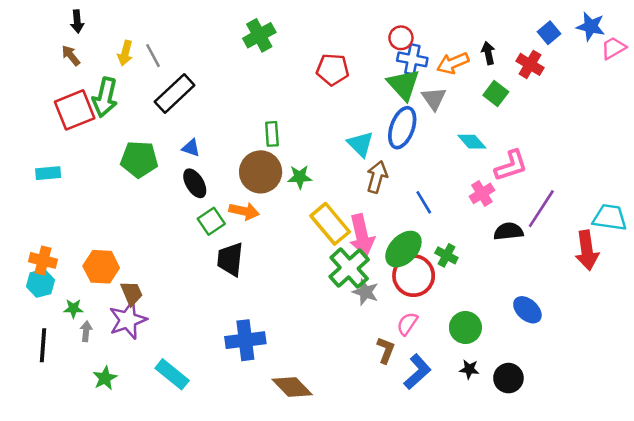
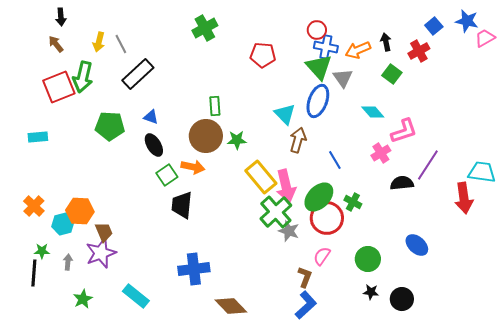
red cross: (530, 64) -> (419, 51), turned 30
orange cross: (43, 260) -> (34, 206), turned 30
cyan hexagon: (40, 283) -> (63, 224), moved
green star: (73, 309) -> (42, 251), moved
blue L-shape: (417, 372) -> (306, 305), moved

